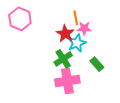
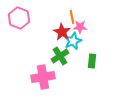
green rectangle: (97, 64) -> (92, 61), turned 48
pink cross: (67, 81) -> (43, 77), moved

